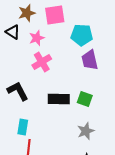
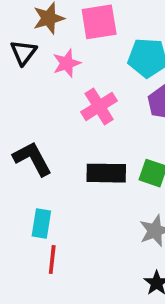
black triangle: (13, 32) -> (23, 52), turned 35
pink cross: (42, 62) -> (99, 106), moved

